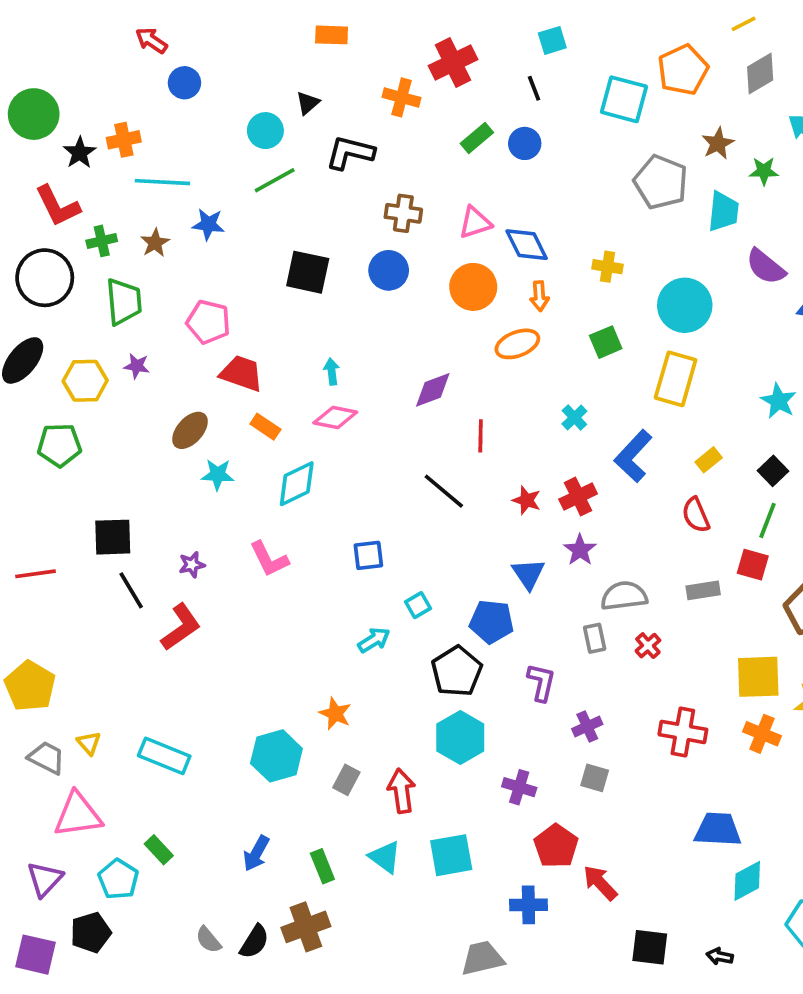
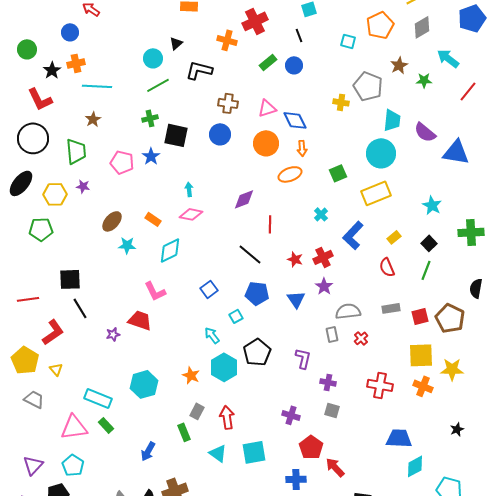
blue circle: (184, 83) -> (70, 32), moved
cyan square: (624, 99) -> (348, 41), size x0.6
green circle: (34, 114) -> (27, 49), size x0.7
cyan trapezoid: (723, 212) -> (392, 120), moved
blue star: (208, 224) -> (151, 156), moved, turned 30
green cross: (102, 241) -> (150, 118), moved
yellow cross: (607, 267) -> (341, 102), moved
red trapezoid: (241, 373) -> (140, 320), moved
yellow rectangle: (676, 379) -> (376, 193), turned 52
blue square: (368, 555) -> (209, 289), turned -30
purple star: (192, 565) -> (113, 334), moved
red square: (753, 565) -> (420, 316), moved, turned -30
blue pentagon: (492, 622) -> (257, 293), moved
red L-shape: (181, 627) -> (53, 332), moved
cyan arrow: (374, 640) -> (212, 335), turned -96
purple cross: (587, 726) -> (328, 382), turned 35
cyan hexagon: (460, 738) -> (224, 367), moved
yellow triangle: (89, 743) -> (56, 369), moved
cyan hexagon: (276, 756) -> (144, 384), moved
pink triangle: (78, 815) -> (74, 427), moved
green rectangle: (159, 850) -> (106, 425), moved
green rectangle: (322, 866) -> (184, 432), moved

